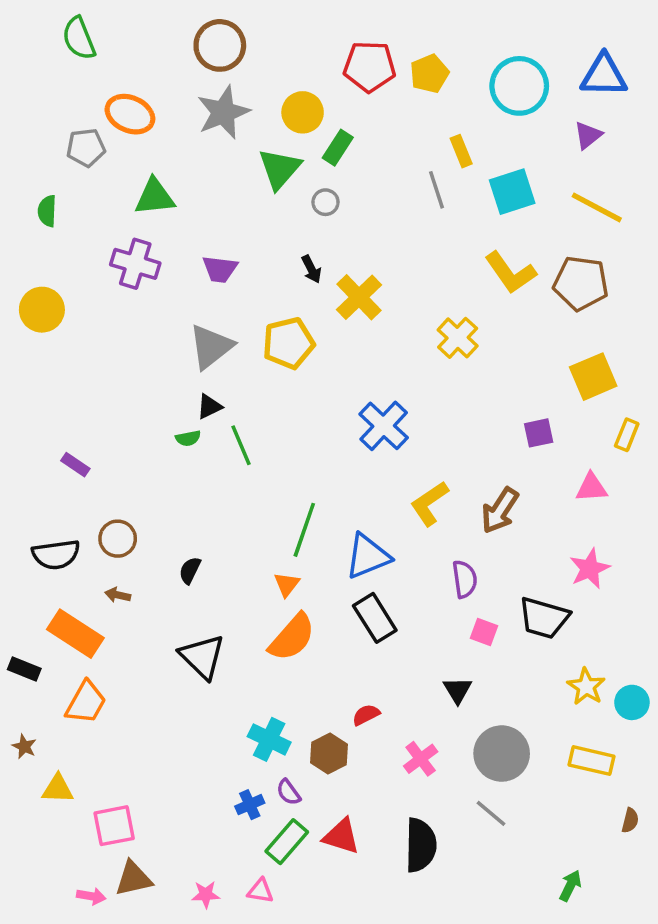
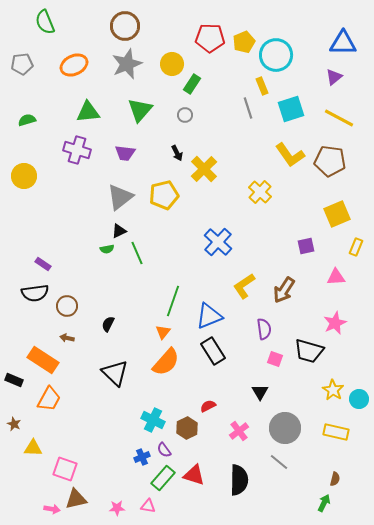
cyan circle: (519, 86) -> (276, 55), moved
orange ellipse: (130, 114) -> (74, 65), turned -48
gray pentagon: (86, 148) -> (22, 64), moved
green triangle: (280, 169) -> (140, 110), moved
green semicircle: (47, 211) -> (27, 120), turned 72
black semicircle: (56, 554) -> (35, 293), moved
brown semicircle: (630, 820) -> (335, 479), moved
pink square: (114, 826) -> (65, 469), turned 30

